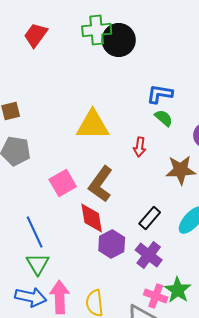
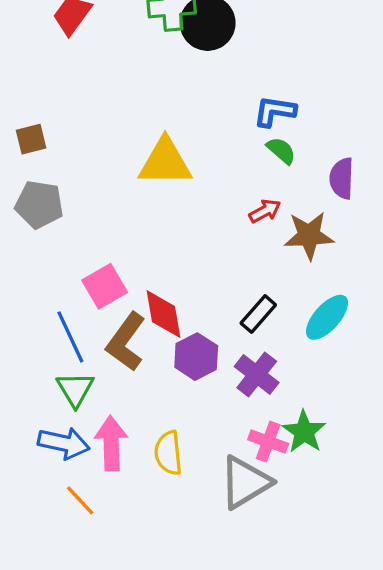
red arrow: (140, 147) -> (265, 211), moved, turned -126
pink square: (63, 183) -> (105, 286), moved
brown L-shape: (101, 184) -> (126, 342), moved

